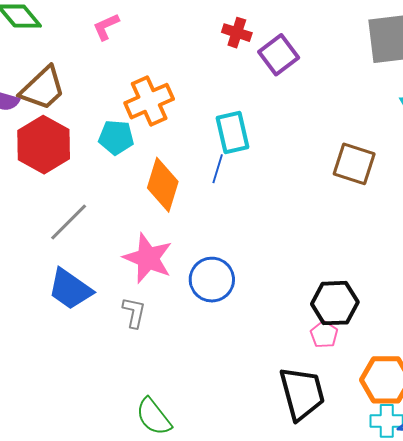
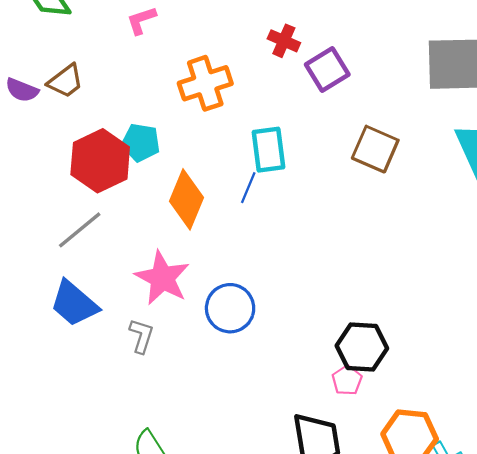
brown trapezoid: (43, 88) -> (66, 81), size x0.7
orange cross: (149, 101) -> (205, 83), moved
red hexagon: (44, 145) -> (100, 161), moved
brown square: (354, 164) -> (375, 149), moved

